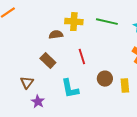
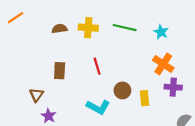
brown semicircle: (56, 35) -> (60, 29), moved
brown rectangle: (48, 61) -> (60, 71), turned 49
cyan L-shape: (70, 89) -> (98, 107), moved, turned -50

